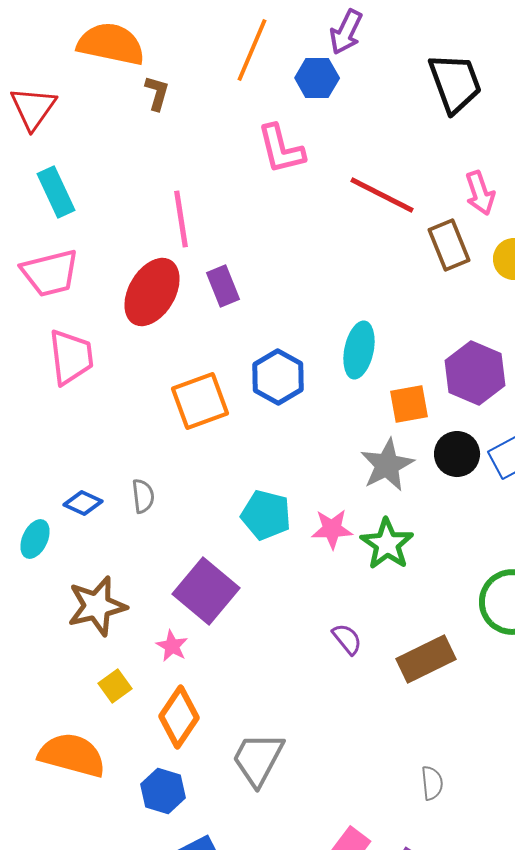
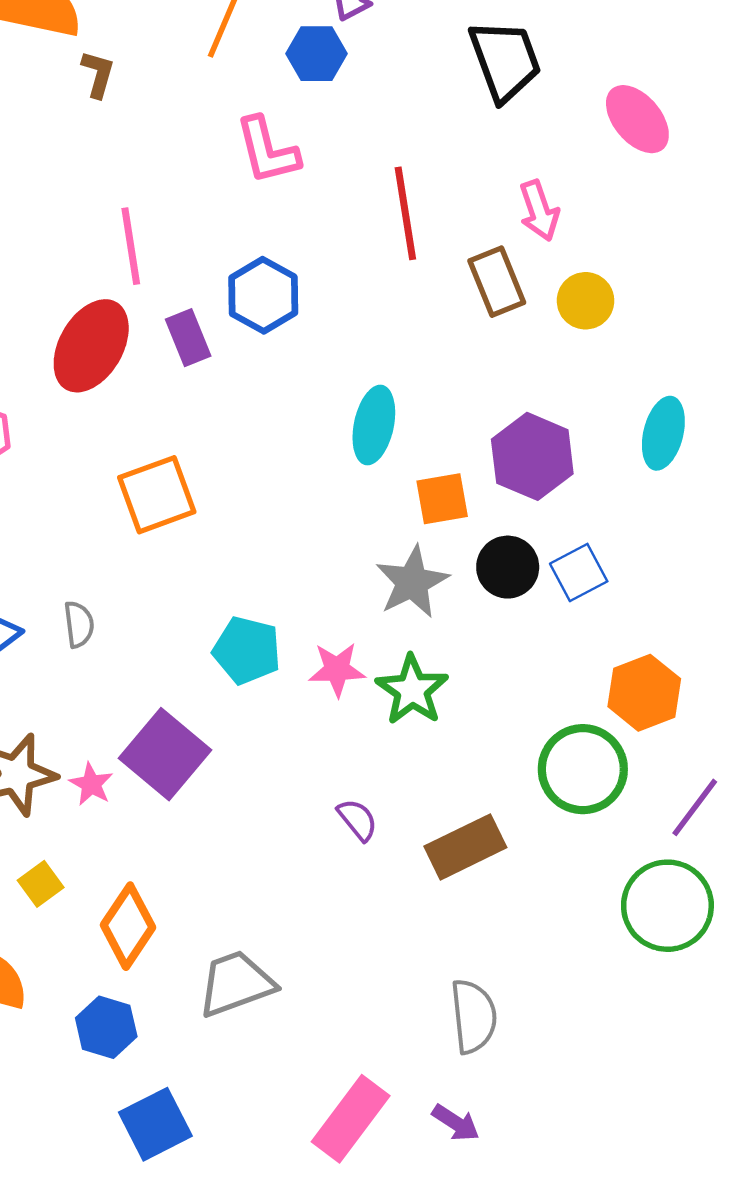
red line: (382, 195) -> (405, 213), turned 54
blue hexagon: (278, 377) -> (263, 295), moved
pink star: (172, 646) -> (91, 784), moved
gray trapezoid: (258, 759) -> (236, 984), turned 42
gray semicircle: (432, 783) -> (474, 1016), size x1.6

